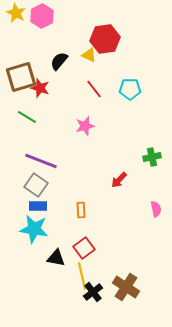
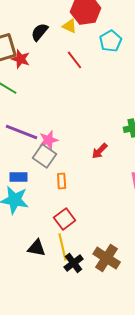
cyan pentagon: (130, 89) -> (111, 41), moved, turned -30
pink star: (85, 126) -> (49, 140), moved
gray square: (36, 185) -> (45, 156), moved
black triangle: (56, 258) -> (37, 248), moved

